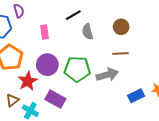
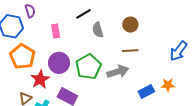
green pentagon: (77, 69) -> (88, 67), turned -30

